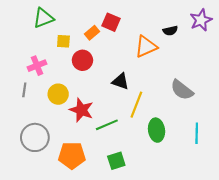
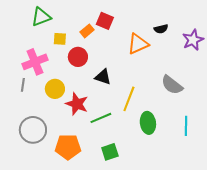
purple star: (201, 20) -> (193, 40), moved
pink cross: (37, 66) -> (35, 62), size x1.4
black triangle: (121, 81) -> (103, 77), moved

